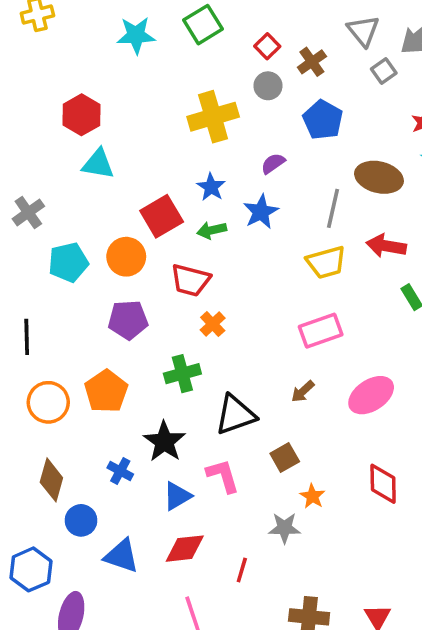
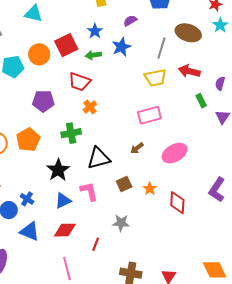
orange circle: (126, 257) -> (39, 54), moved
blue cross: (120, 471) -> (27, 199), moved
orange star: (312, 496) -> (150, 189), moved

